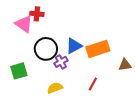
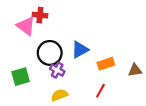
orange rectangle: (98, 49) -> (106, 64), moved, size x0.7
purple cross: (61, 62) -> (57, 70), moved, turned -32

